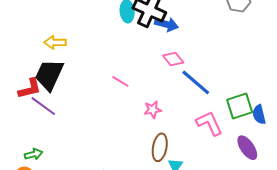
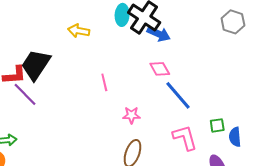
yellow arrow: (55, 42) -> (79, 31), moved
pink line: (120, 81) -> (104, 82), turned 36
green square: (240, 106) -> (217, 125), size x0.6

